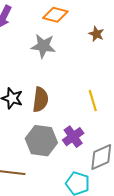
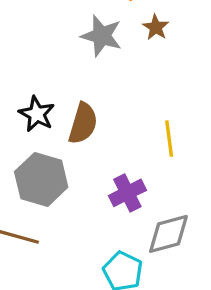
brown star: (96, 34) -> (156, 27), moved
gray hexagon: (41, 141) -> (41, 179), moved

